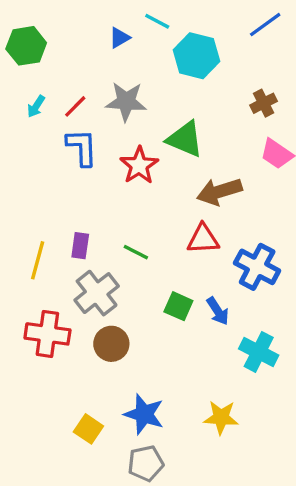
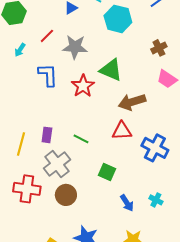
red line: (75, 106) -> (47, 36), moved
blue arrow: (218, 311) -> (127, 203), moved
cyan cross: (259, 352) -> (156, 200), size x0.6

